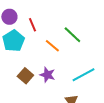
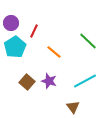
red line: (32, 25) -> (34, 31), turned 48
green line: (72, 35) -> (88, 41), moved

